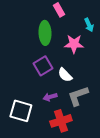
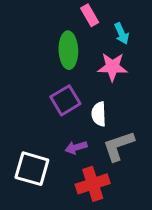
cyan arrow: (89, 25) -> (122, 33), moved
white semicircle: (65, 75) -> (99, 114), turned 42

